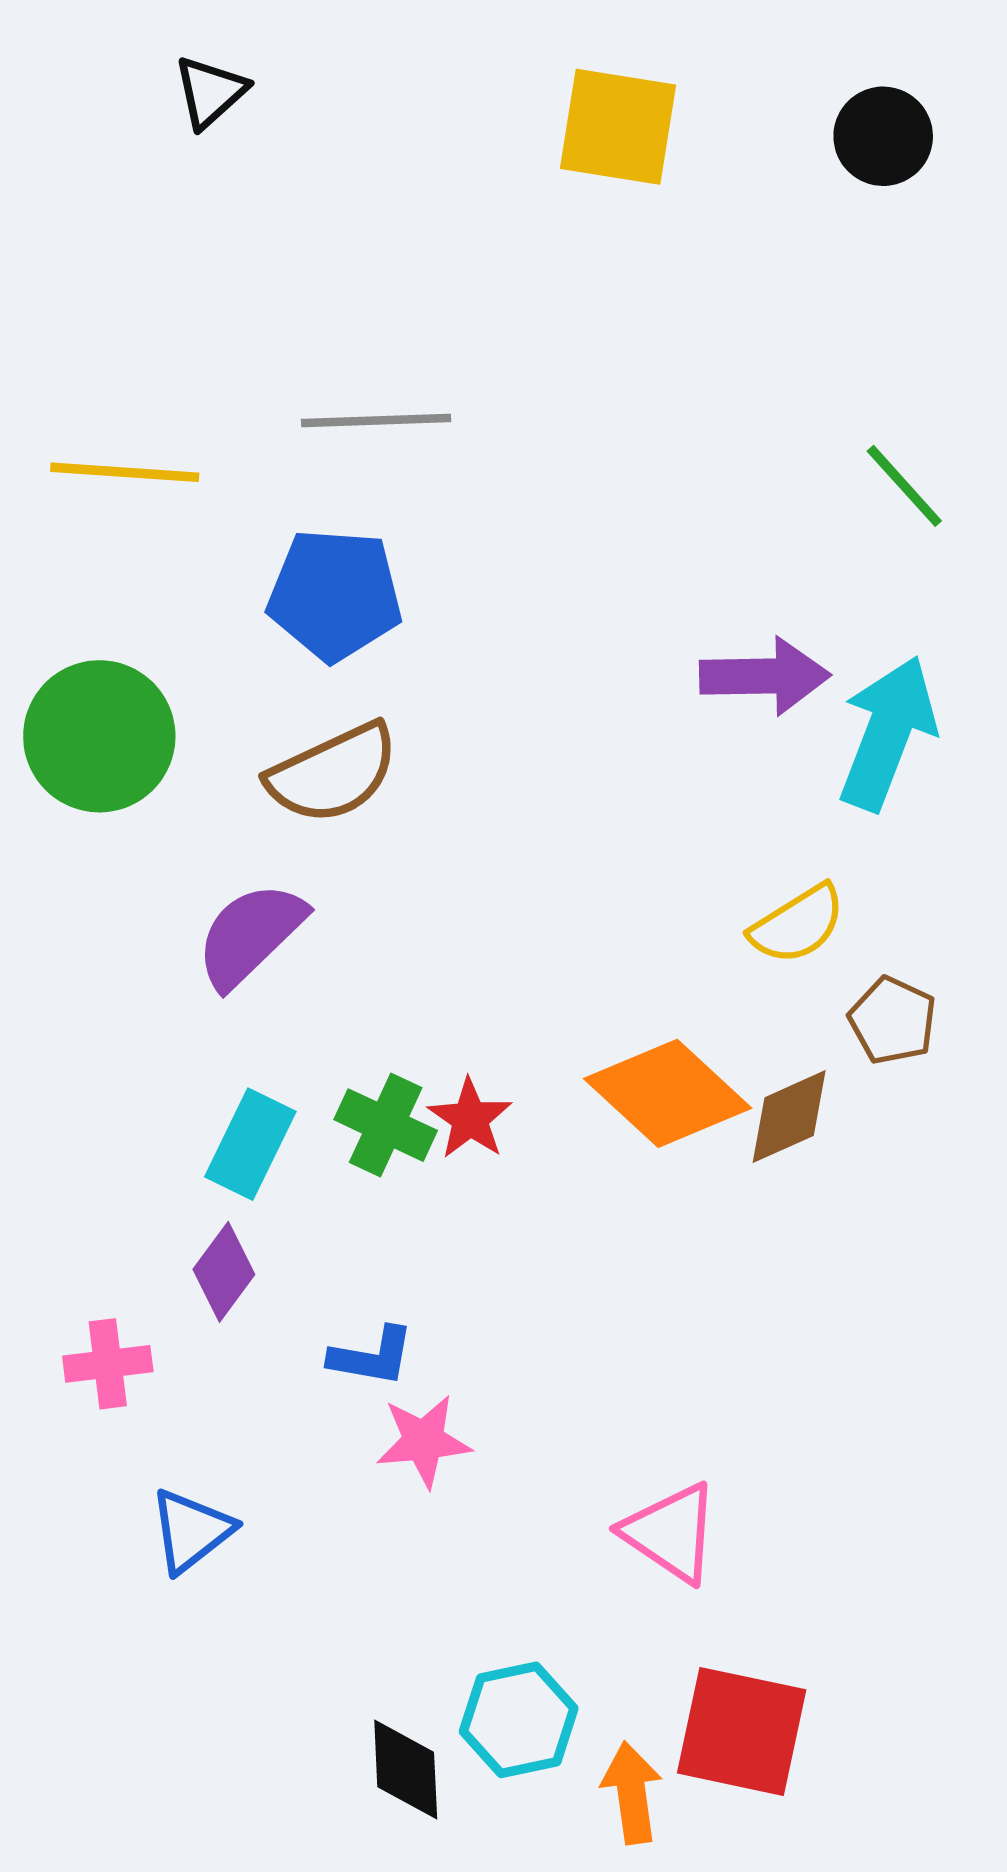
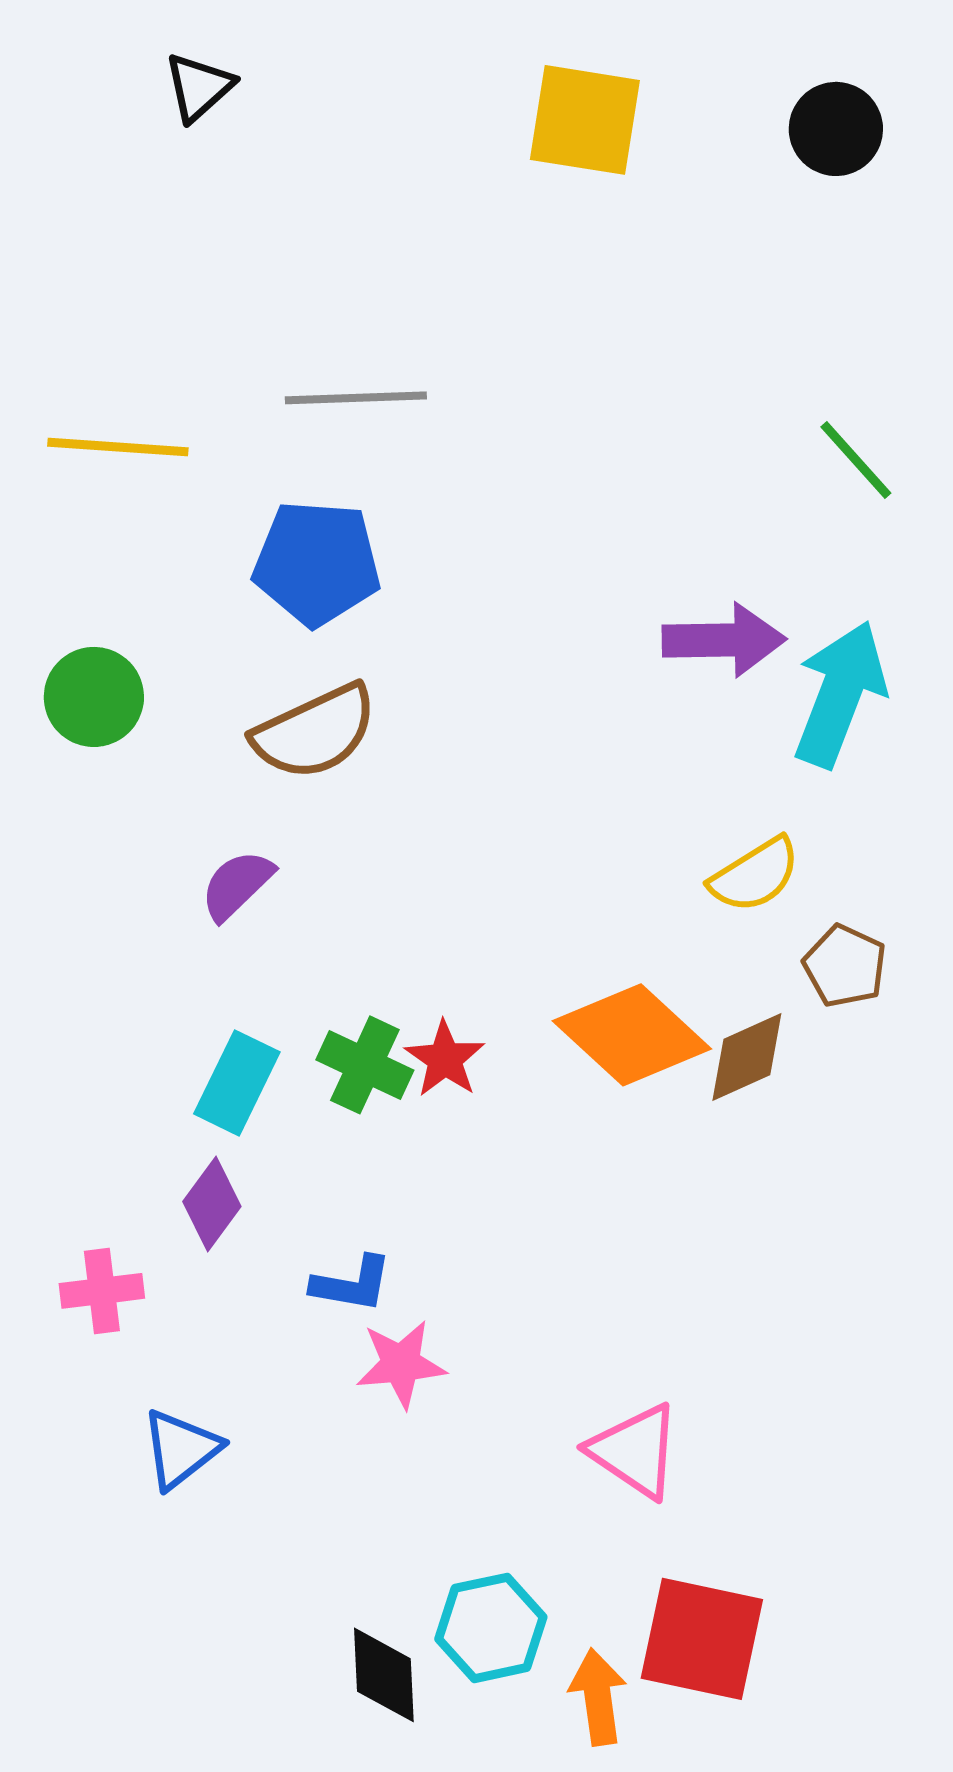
green circle: (99, 736) -> (94, 697), size x0.7
purple semicircle: (250, 935) -> (237, 885), size x0.7

